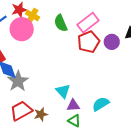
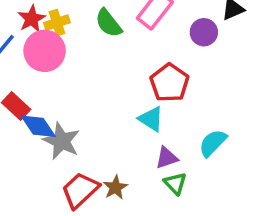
yellow cross: (32, 15) -> (57, 23), turned -32
red pentagon: (89, 42) -> (169, 83), moved
cyan triangle: (63, 91) -> (151, 119), moved
green triangle: (74, 121) -> (175, 183), turned 32

